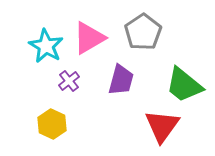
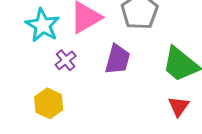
red triangle: (162, 126) -> (179, 106), moved, size x0.6

